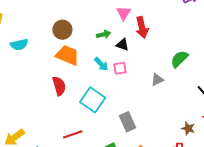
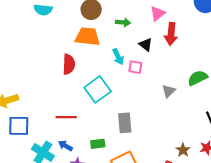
green arrow: (104, 34) -> (123, 22), moved
orange trapezoid: (67, 55) -> (87, 37), turned -35
gray triangle: (157, 80) -> (169, 91), turned -40

